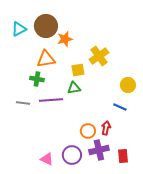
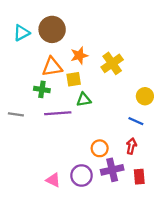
orange star: (65, 39) -> (79, 55), moved
yellow square: (78, 70) -> (74, 79), moved
gray line: (23, 103) -> (16, 114), moved
red arrow: (106, 128) -> (131, 146), moved

